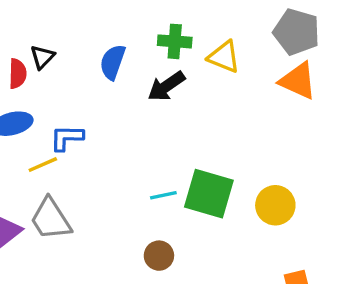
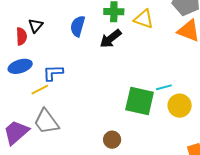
cyan line: (163, 195) -> (164, 87), moved

